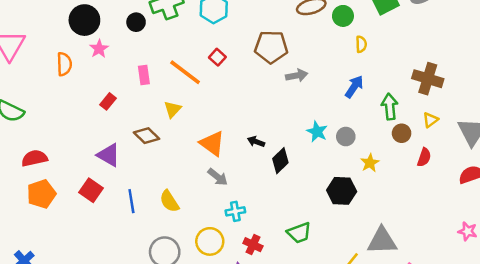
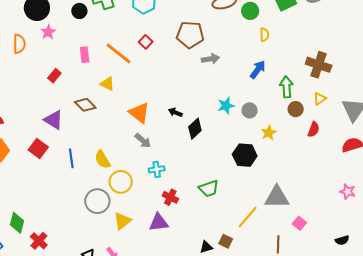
yellow triangle: (173, 109) -> (107, 84), turned -49
cyan star: (317, 132) -> (226, 106), turned 30
yellow circle: (210, 241) -> (121, 182), moved

